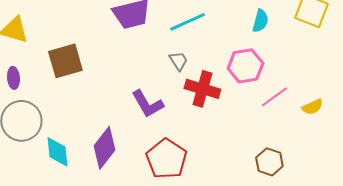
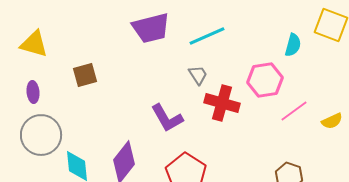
cyan semicircle: (260, 21) -> (293, 45), moved
brown square: (65, 61) -> (85, 75), size x0.7

